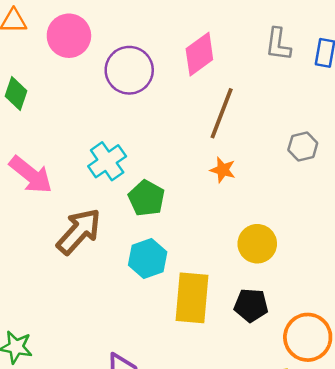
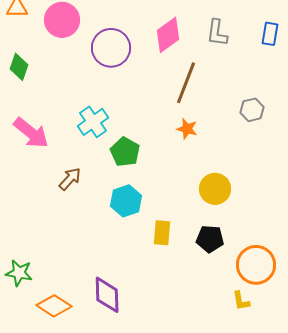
gray L-shape: (278, 44) -> (217, 33), moved
brown arrow: (79, 231) -> (70, 179), size x0.6
yellow rectangle: (192, 298) -> (162, 233), size x0.6

